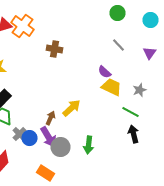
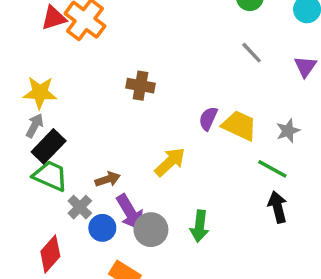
brown cross: (54, 49) -> (141, 86), moved
purple semicircle: (104, 72) -> (208, 119), moved, turned 72
brown arrow: (50, 118) -> (108, 179), moved, turned 48
blue circle: (30, 138) -> (102, 228), moved

